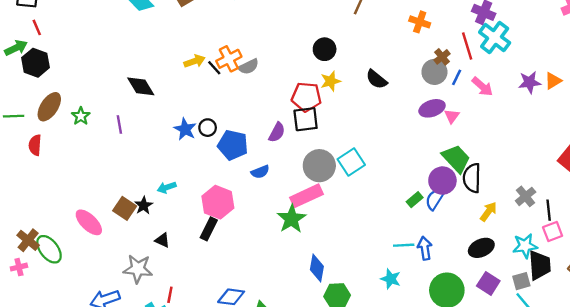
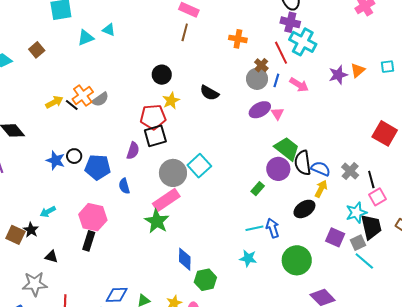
blue semicircle: (260, 172) -> (124, 186), turned 105
blue semicircle: (435, 199) -> (321, 169), moved, turned 90
black ellipse: (481, 248) -> (304, 209), moved
purple square: (488, 283) -> (335, 237), moved

